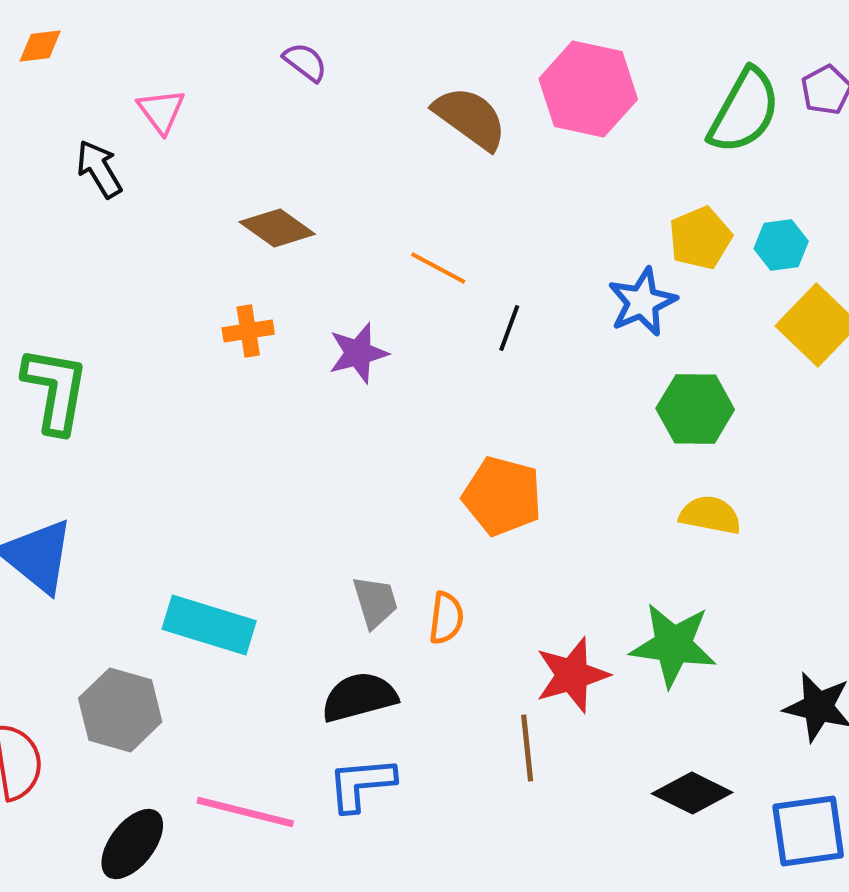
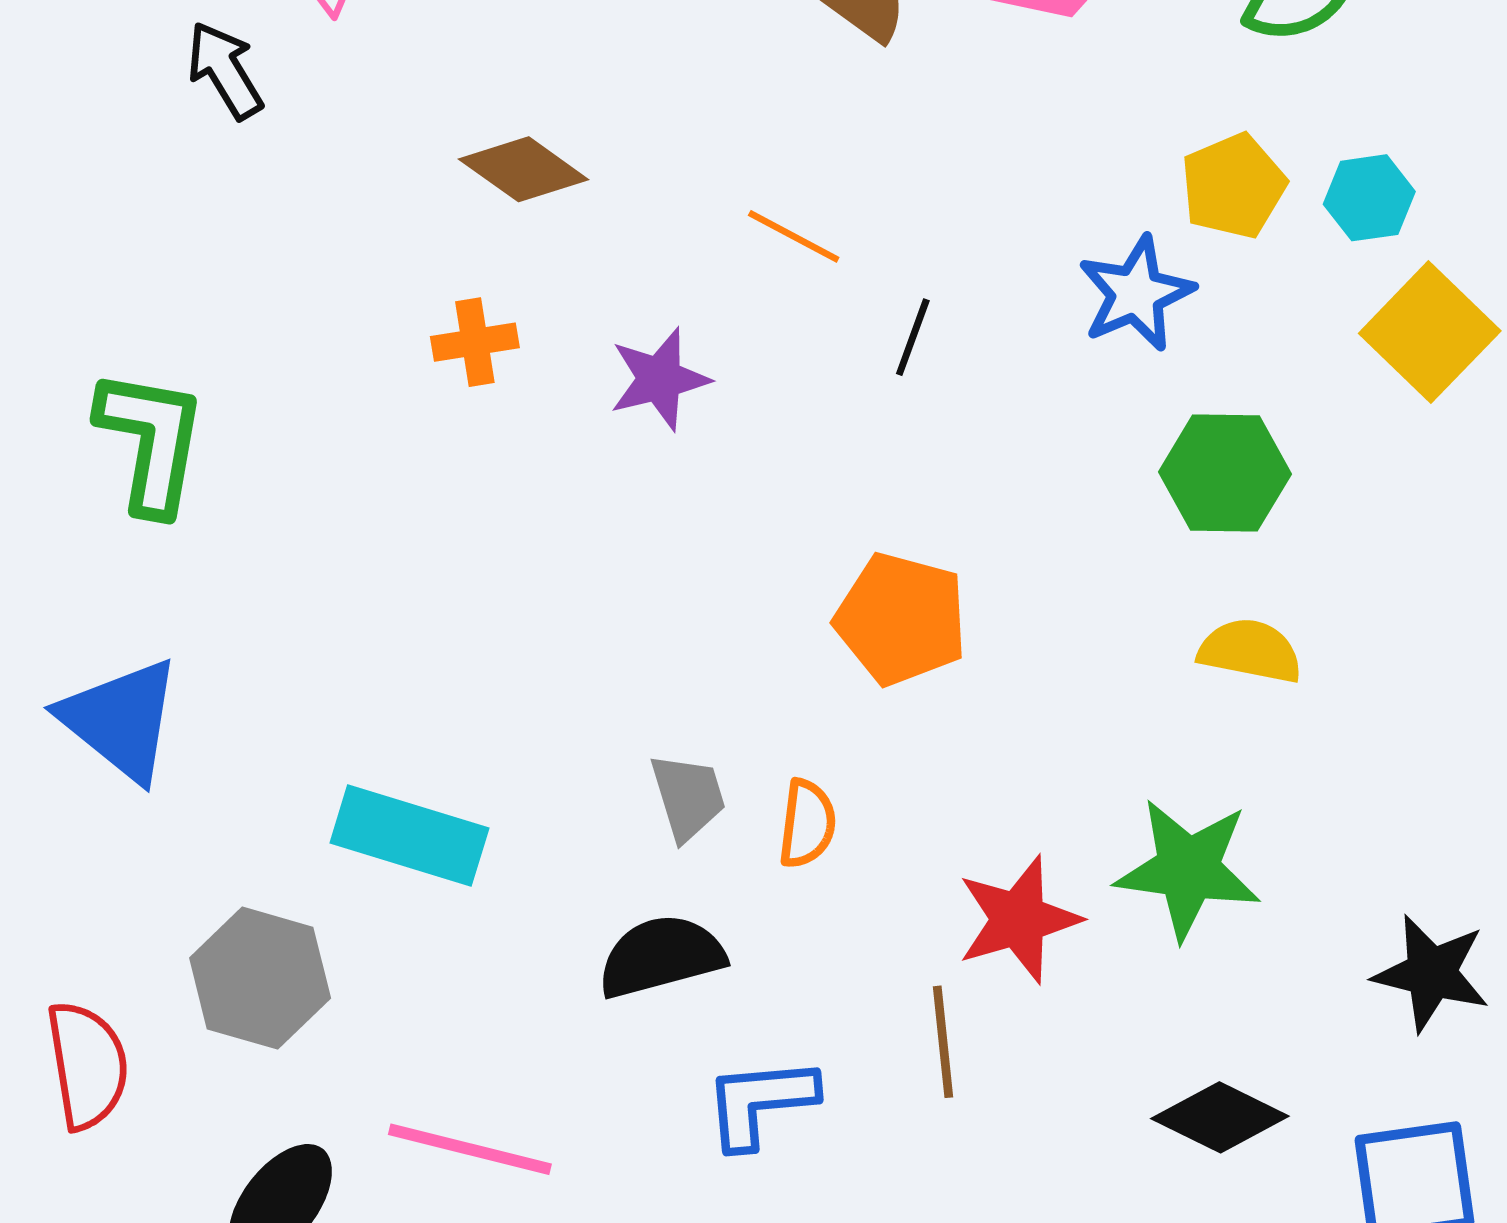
blue L-shape: (361, 784) -> (760, 1102), moved

